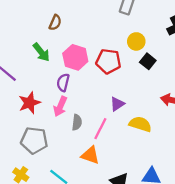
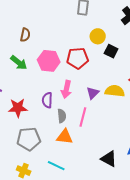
purple semicircle: (63, 83) -> (47, 100), moved
red star: (29, 103) -> (18, 108), turned 30
pink arrow: (60, 106) -> (66, 89), moved
yellow semicircle: (140, 124) -> (115, 91), moved
orange triangle: (90, 155) -> (65, 137), moved

